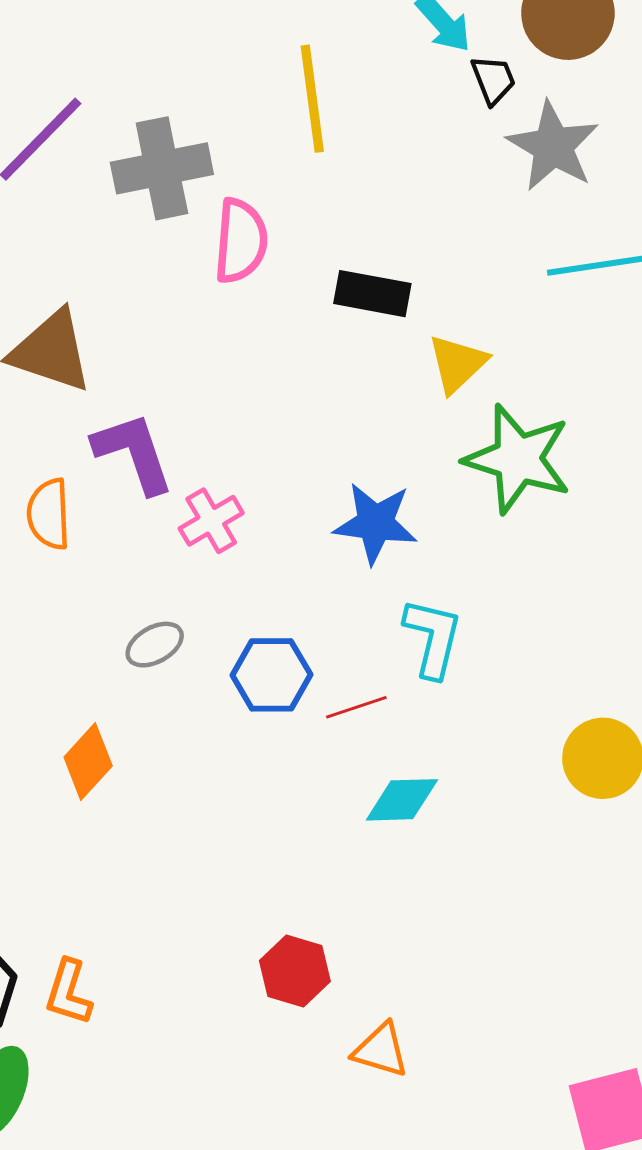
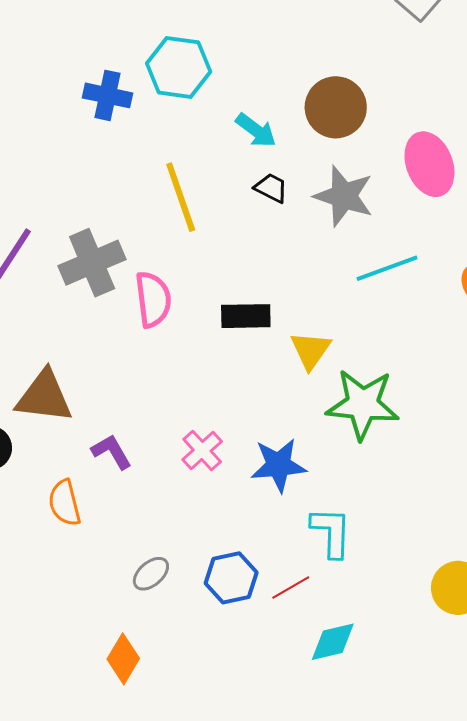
black trapezoid: (493, 80) -> (271, 188), moved, turned -30
purple L-shape: (134, 453) -> (112, 452), size x0.7
pink cross: (211, 521) -> (202, 450), moved

